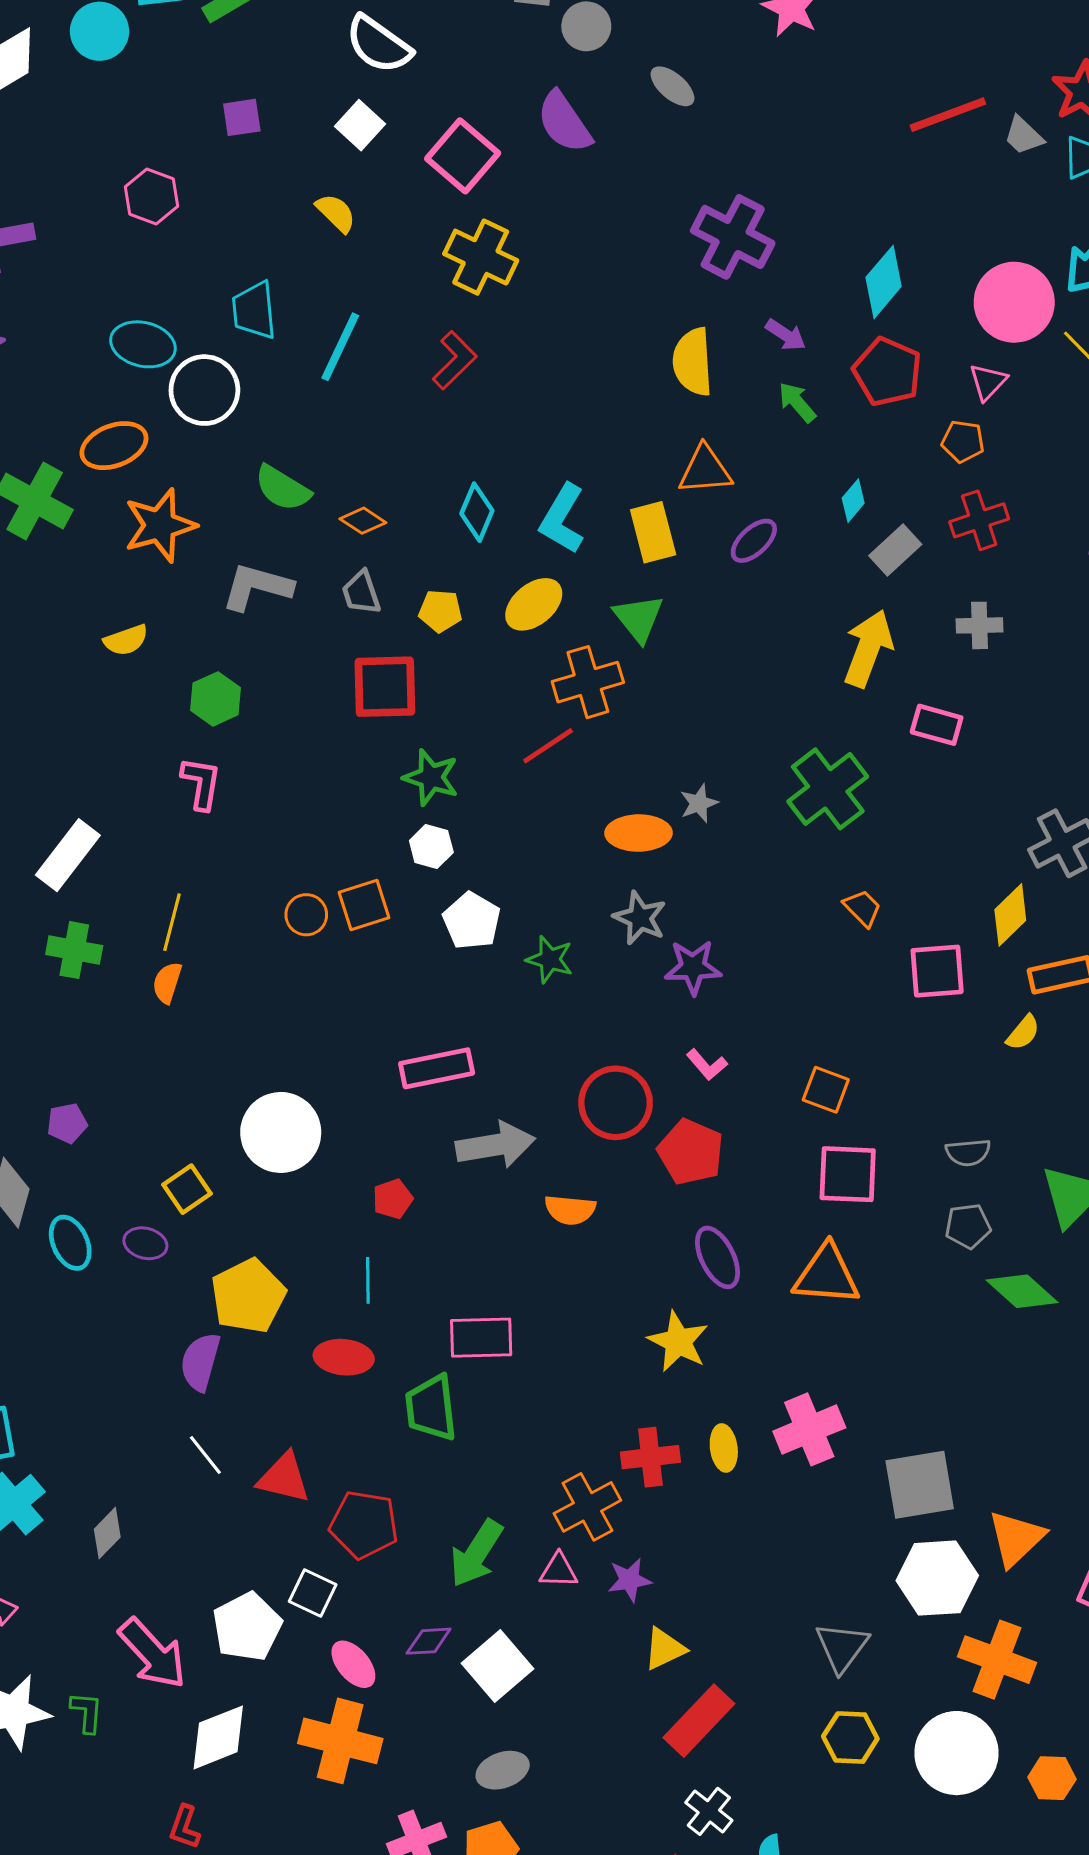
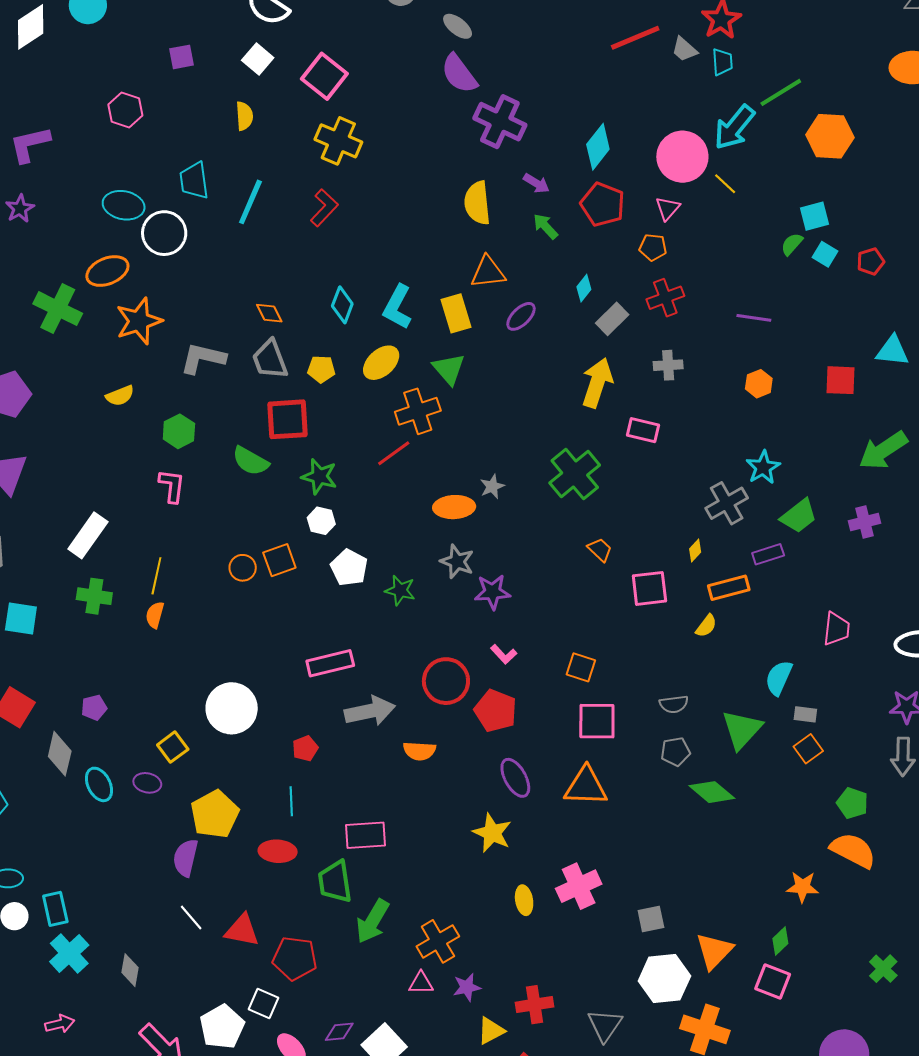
purple semicircle: (564, 122) -> (459, 74), moved
yellow semicircle: (336, 213) -> (244, 116), turned 44
green semicircle: (282, 488) -> (250, 461), moved
orange diamond: (363, 521) -> (269, 313), turned 32
gray trapezoid: (361, 593) -> (270, 359), size x1.4
yellow diamond: (1010, 915) -> (695, 550), size x0.6
red cross: (650, 1457) -> (534, 1005), moved
gray square: (920, 1485) -> (651, 919), size x0.6
gray diamond: (107, 1533) -> (130, 970), turned -32
green arrow: (476, 1553) -> (372, 921), moved

